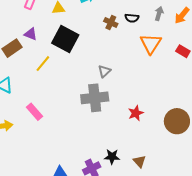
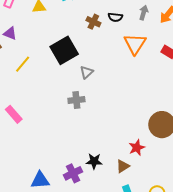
black square: (65, 39) -> (64, 50), moved, turned 32
gray cross: (95, 98) -> (76, 100), size x0.6
red star: (136, 113) -> (137, 148), moved
brown triangle: (140, 161) -> (123, 166), turned 40

